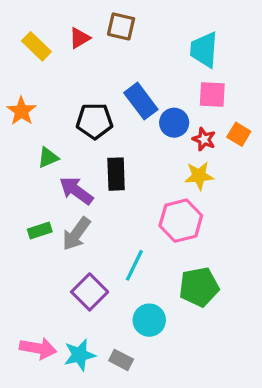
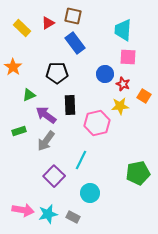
blue rectangle: (141, 101) -> (75, 43), moved
orange square: (239, 134) -> (144, 96), moved
pink hexagon: (181, 221) -> (97, 123), moved
green rectangle: (40, 231) -> (19, 131), moved
green pentagon: (199, 287) -> (138, 173), moved

